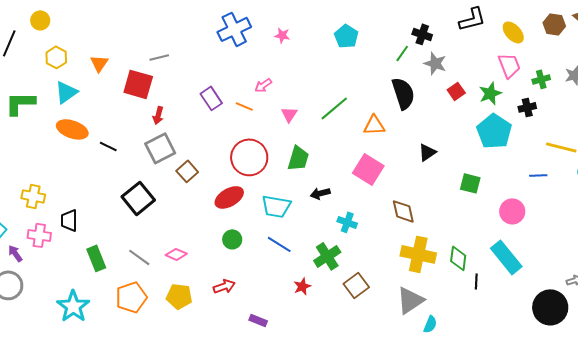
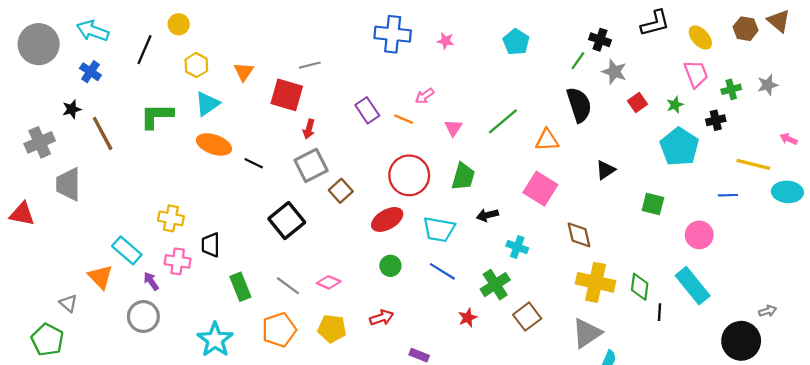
blue cross: (234, 29) -> (393, 34), turned 32
green star: (490, 93) -> (675, 105), size x0.7

